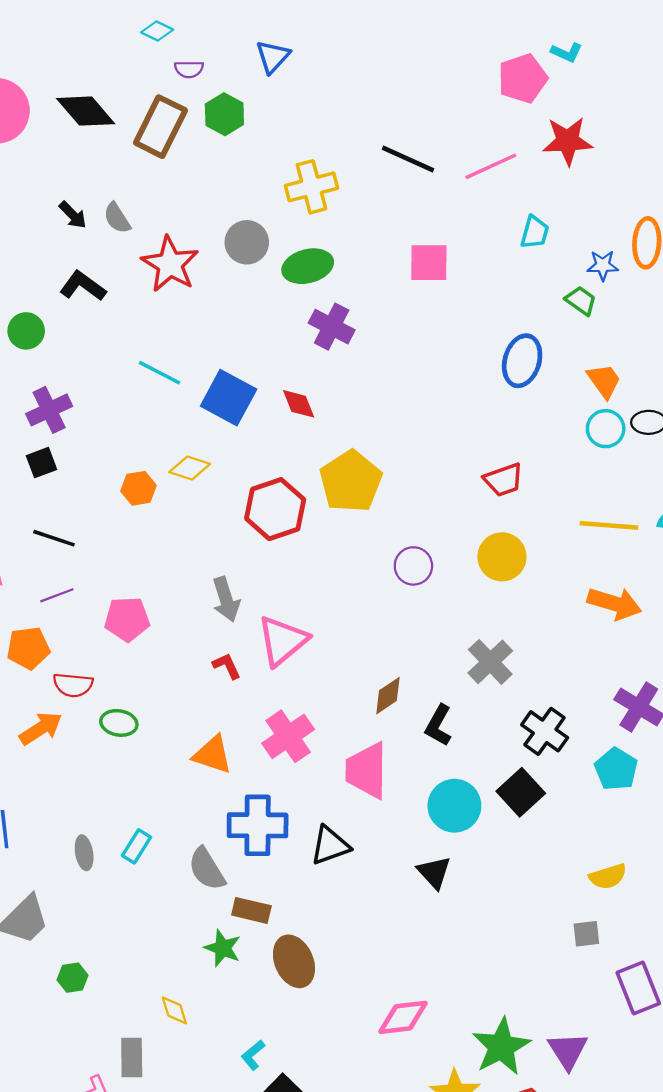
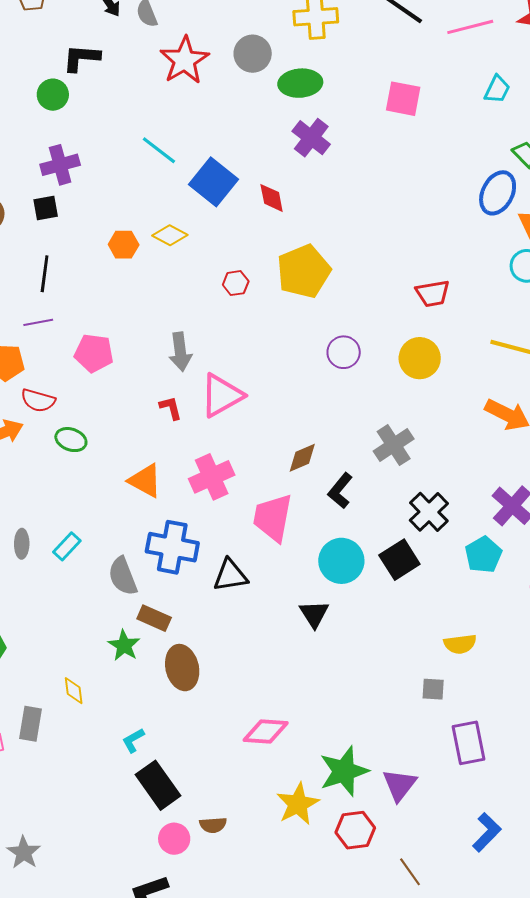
black L-shape: (83, 286) -> (81, 58), moved, turned -42
blue ellipse: (522, 361) -> (498, 193), moved
red hexagon: (275, 509) -> (236, 283), size x0.5
black line: (54, 538) -> (45, 274), turned 69

